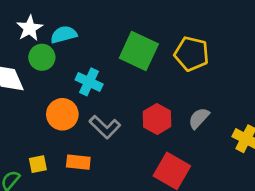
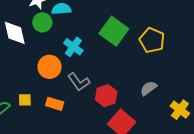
red hexagon: (157, 119) -> (106, 96), moved

